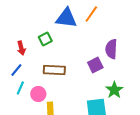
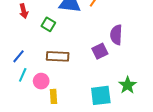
green square: (45, 39) -> (48, 24), turned -32
red arrow: (21, 48) -> (24, 11), moved
green star: (114, 90) -> (128, 85), moved

